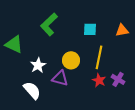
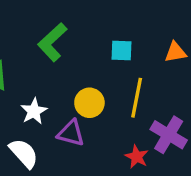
purple cross: (118, 79) -> (169, 135), size x1.5
red star: (99, 80) -> (137, 157), moved

